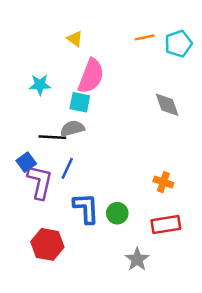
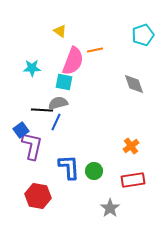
orange line: (145, 37) -> (95, 50), moved
blue line: (67, 168) -> (56, 122), moved
orange cross: (163, 182) -> (131, 146), turned 35

